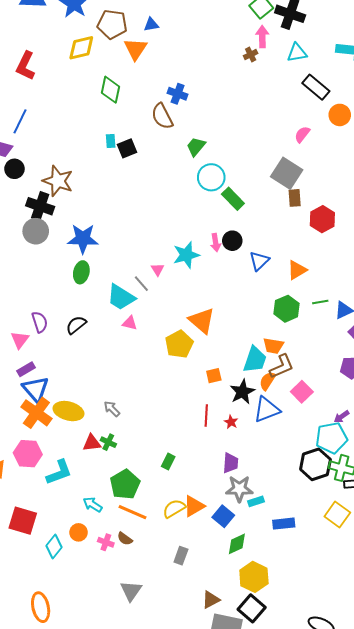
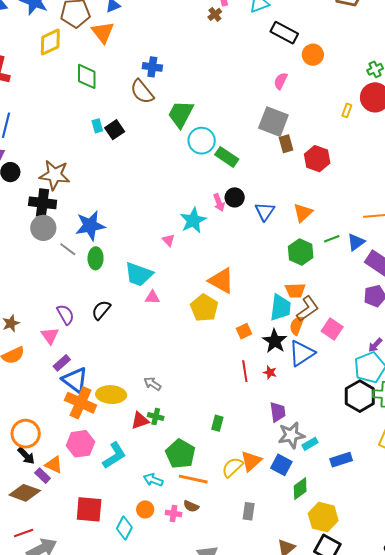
green trapezoid: (196, 147) -> (181, 114), size x1.4
gray line: (141, 284) -> (68, 249), moved

